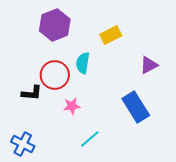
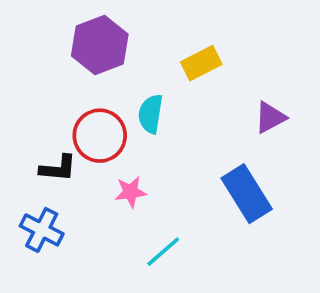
blue cross: (23, 144) -> (42, 230), moved

